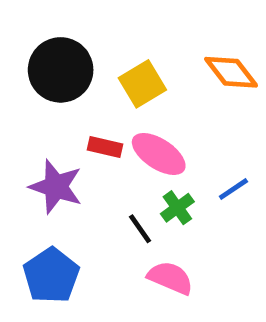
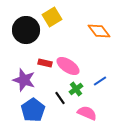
yellow square: (142, 84) -> (52, 17), moved
blue pentagon: (51, 275) -> (33, 110), moved
pink semicircle: (170, 278) -> (87, 113), moved

